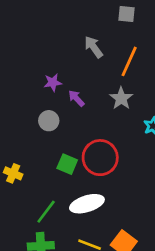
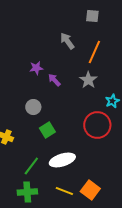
gray circle: (49, 121) -> (33, 107), moved
red circle: (100, 158) -> (97, 125), moved
green square: (67, 164) -> (47, 130), turned 35

